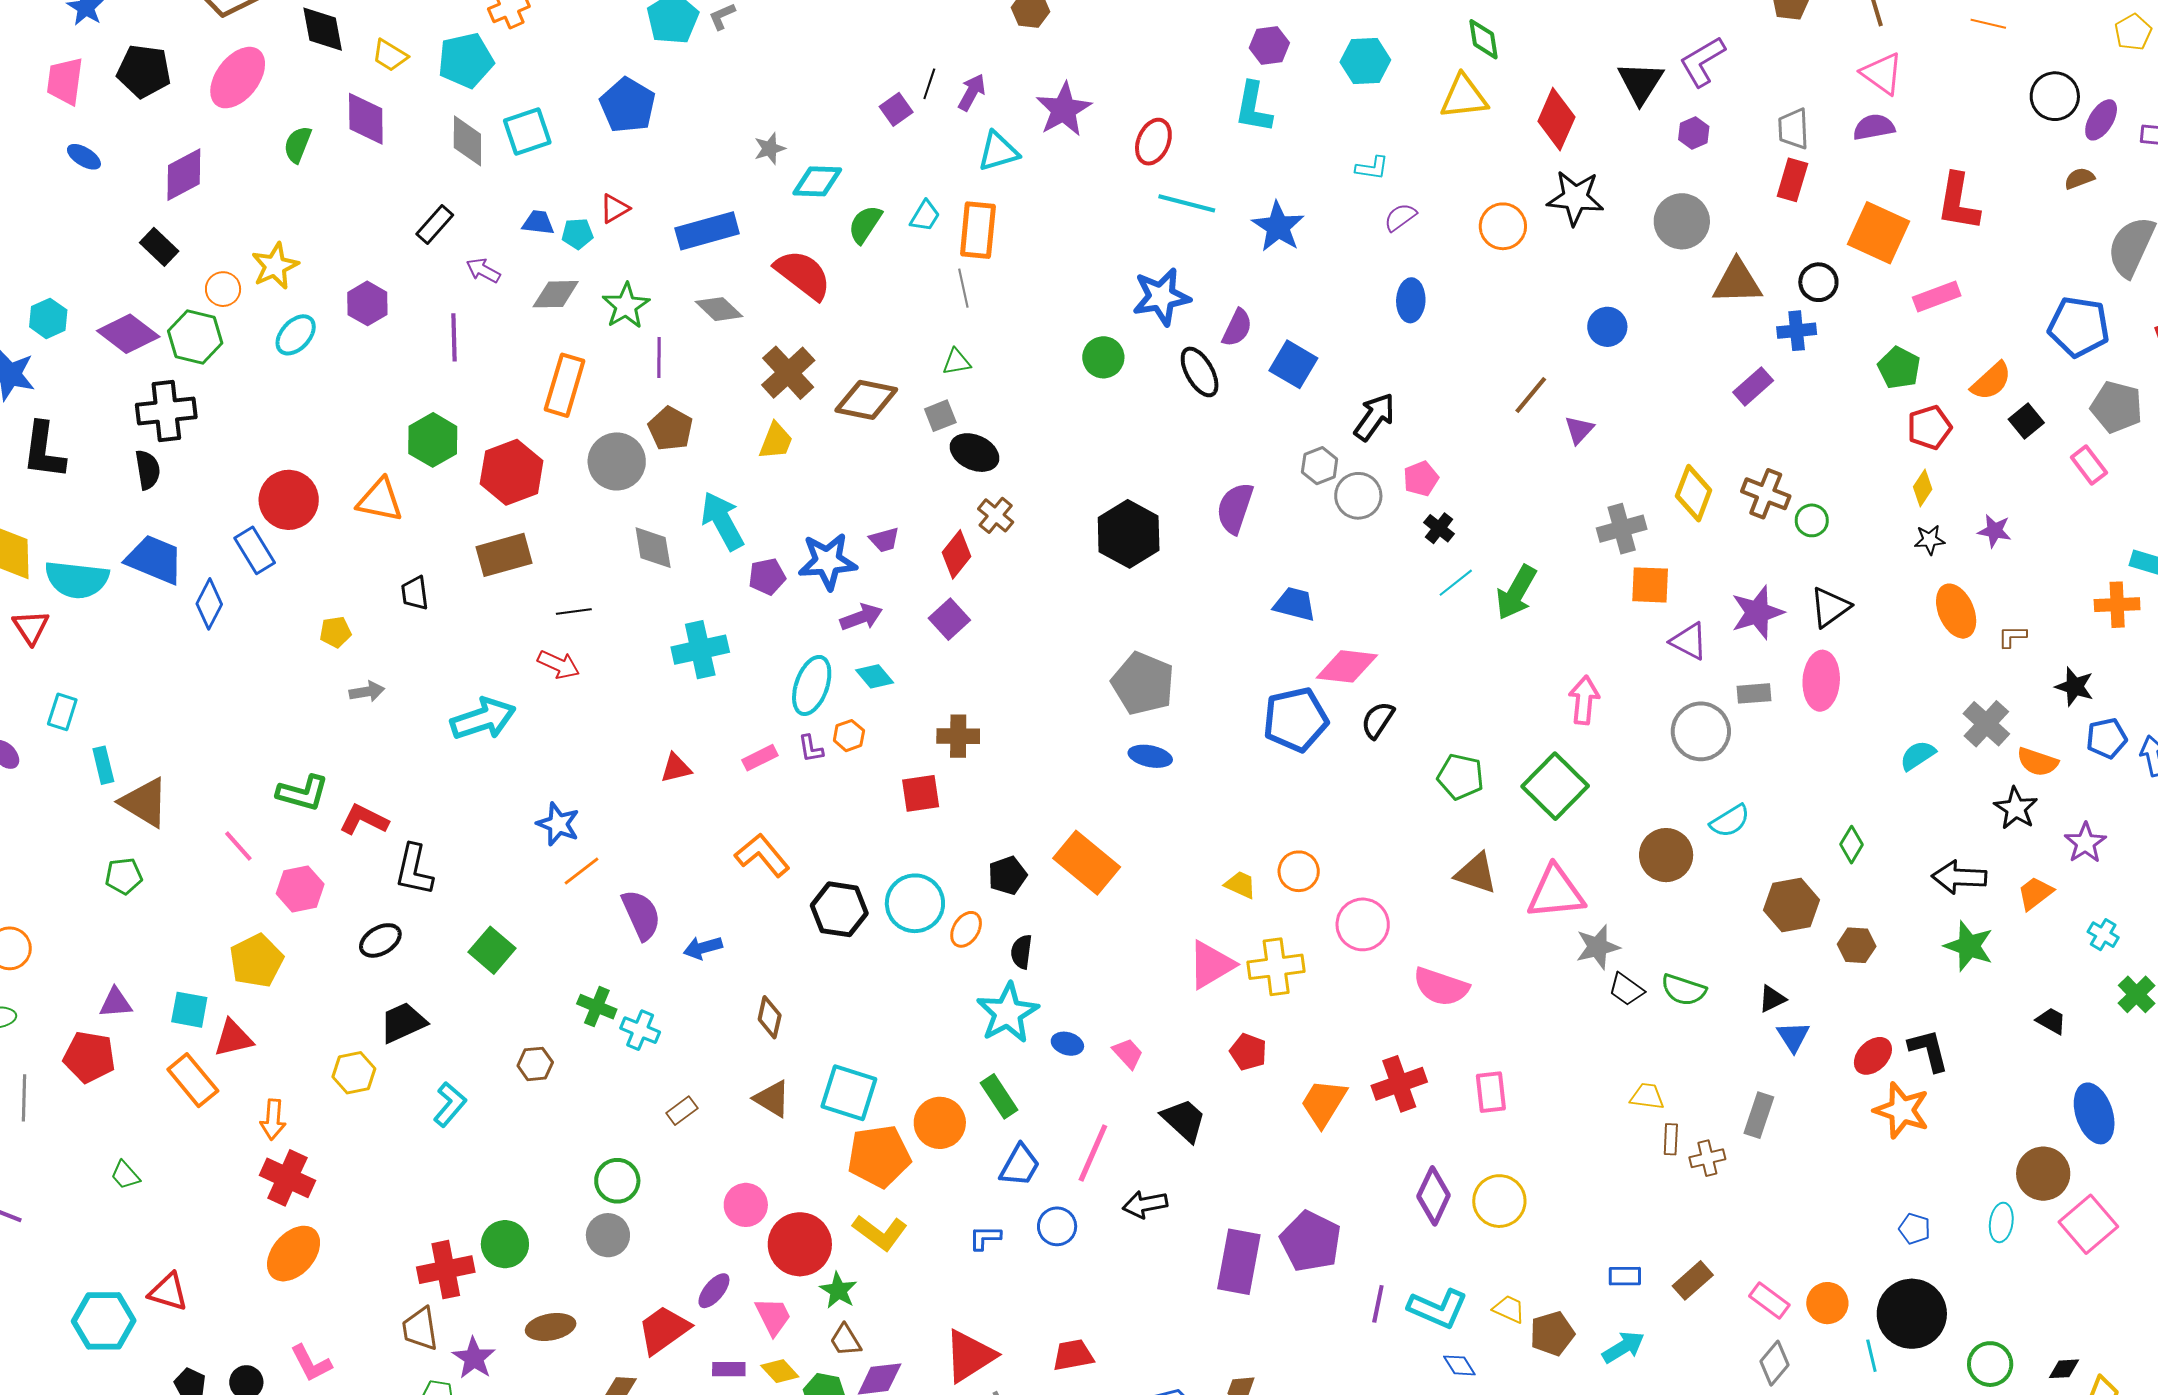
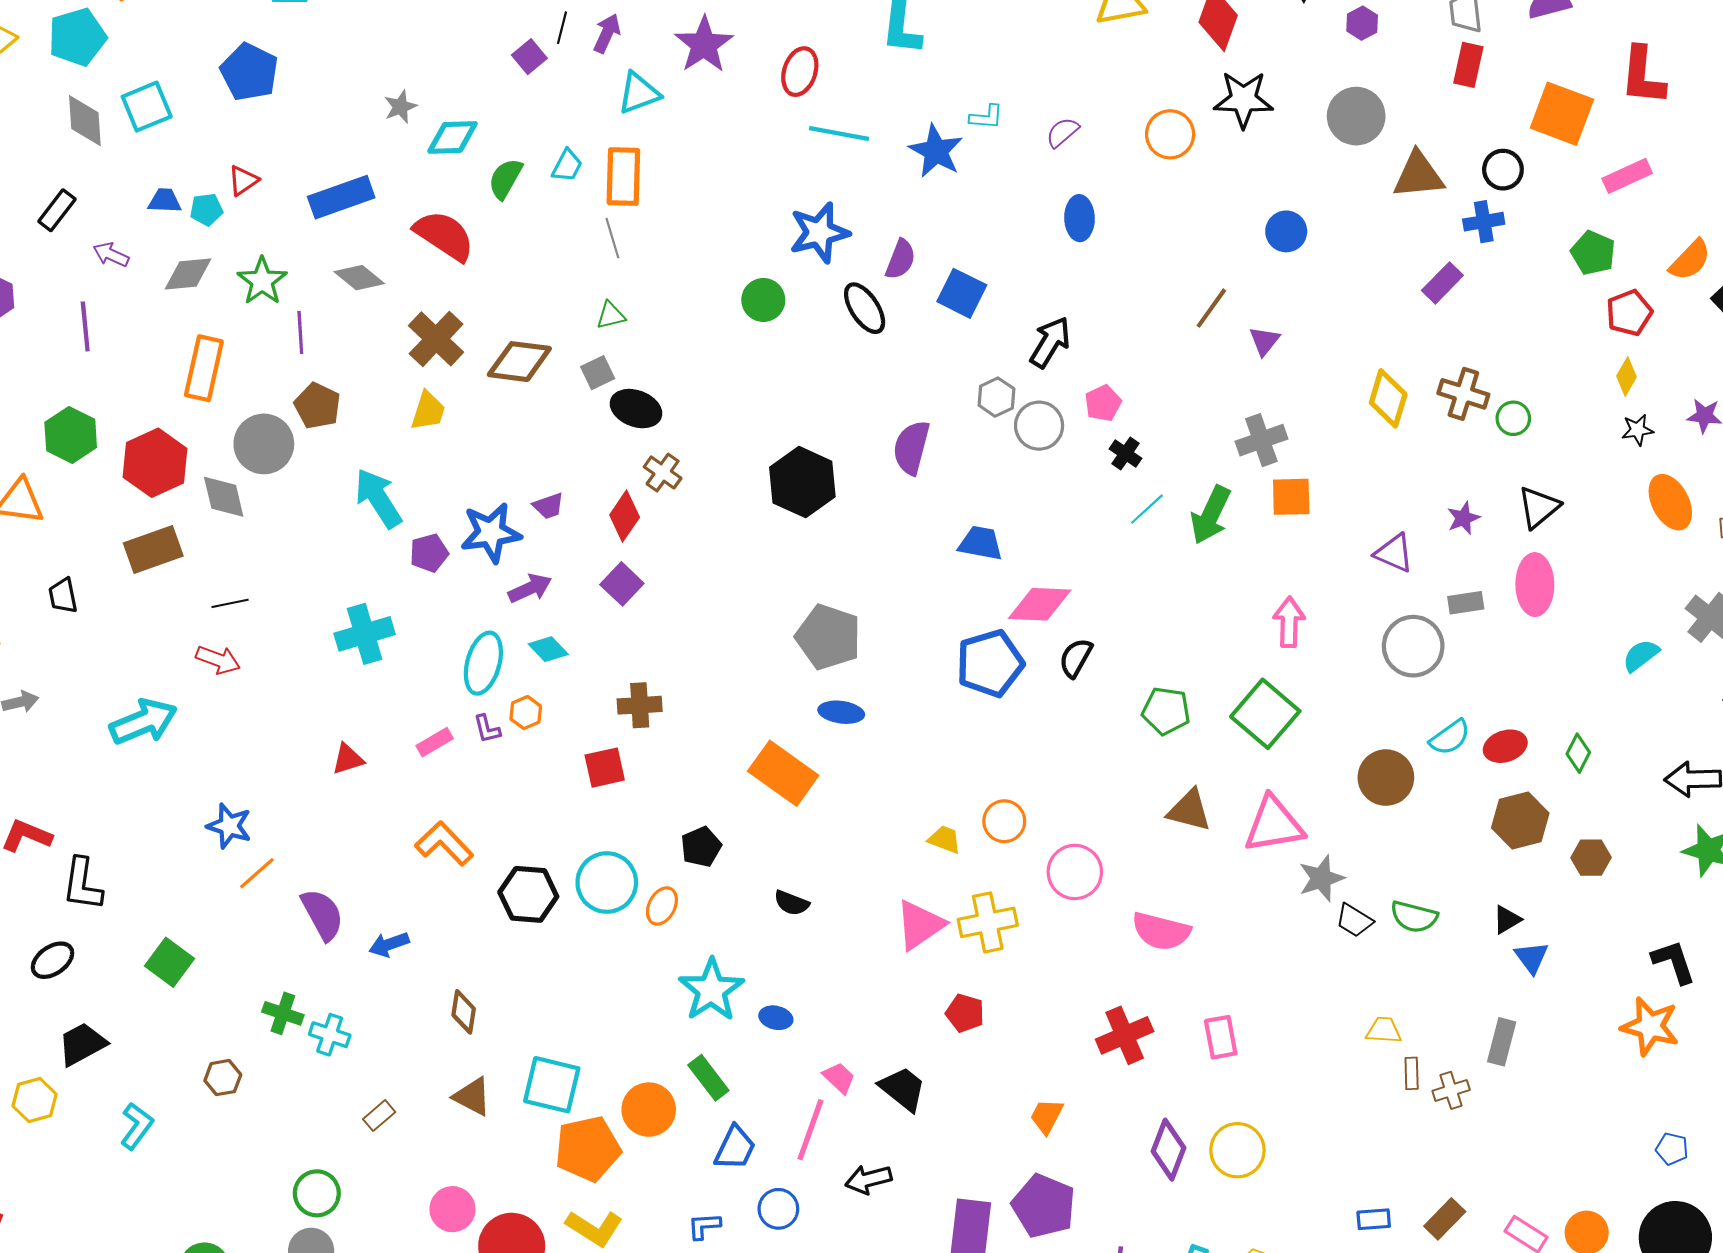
cyan L-shape: (1372, 168) -> (986, 117), moved
gray cross: (1622, 529) -> (1261, 440), moved
gray diamond: (653, 548) -> (224, 497), moved
orange square: (1650, 585) -> (1291, 497), moved
purple star: (1757, 612) -> (1463, 518), size x0.6
orange rectangle: (1087, 863) -> (783, 773), moved
black semicircle: (1021, 952) -> (791, 903), moved, turned -72
pink trapezoid: (1128, 1053) -> (839, 1078), moved
red ellipse: (1873, 1056) -> (1505, 746), moved, turned 30
orange trapezoid: (1324, 1103) -> (1047, 1116), moved, size x0.7

